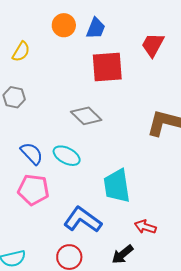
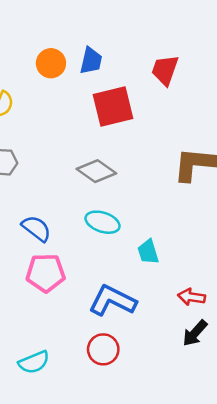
cyan ellipse: (67, 156) -> (103, 222), moved
cyan trapezoid: (117, 186) -> (148, 252), size x0.6
black arrow: (123, 254) -> (195, 333), moved

